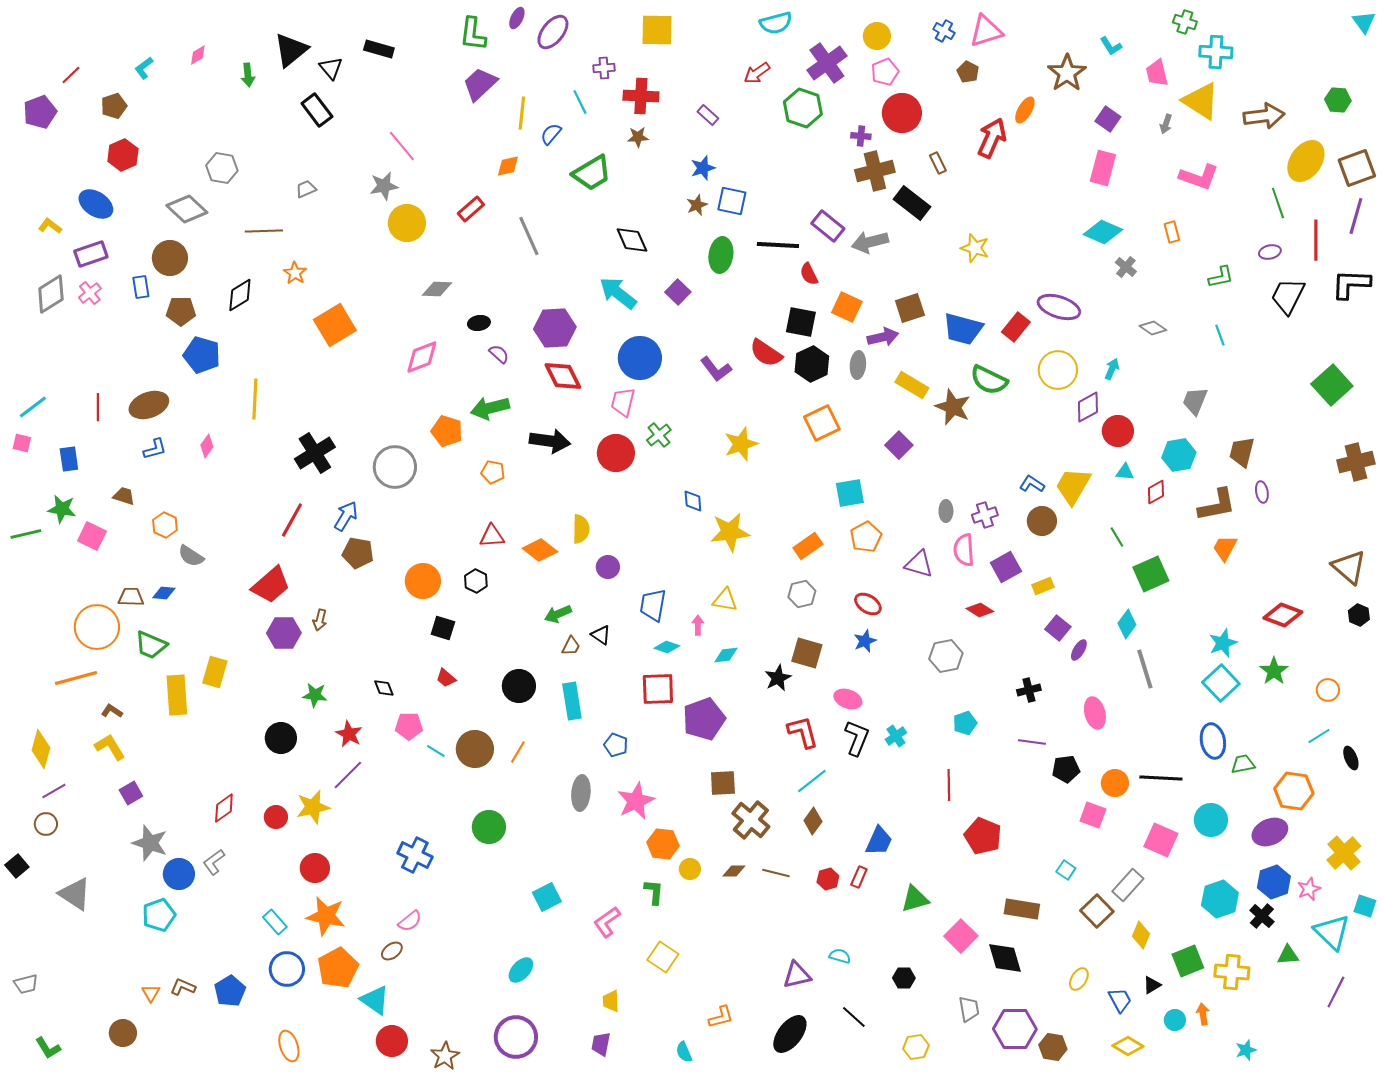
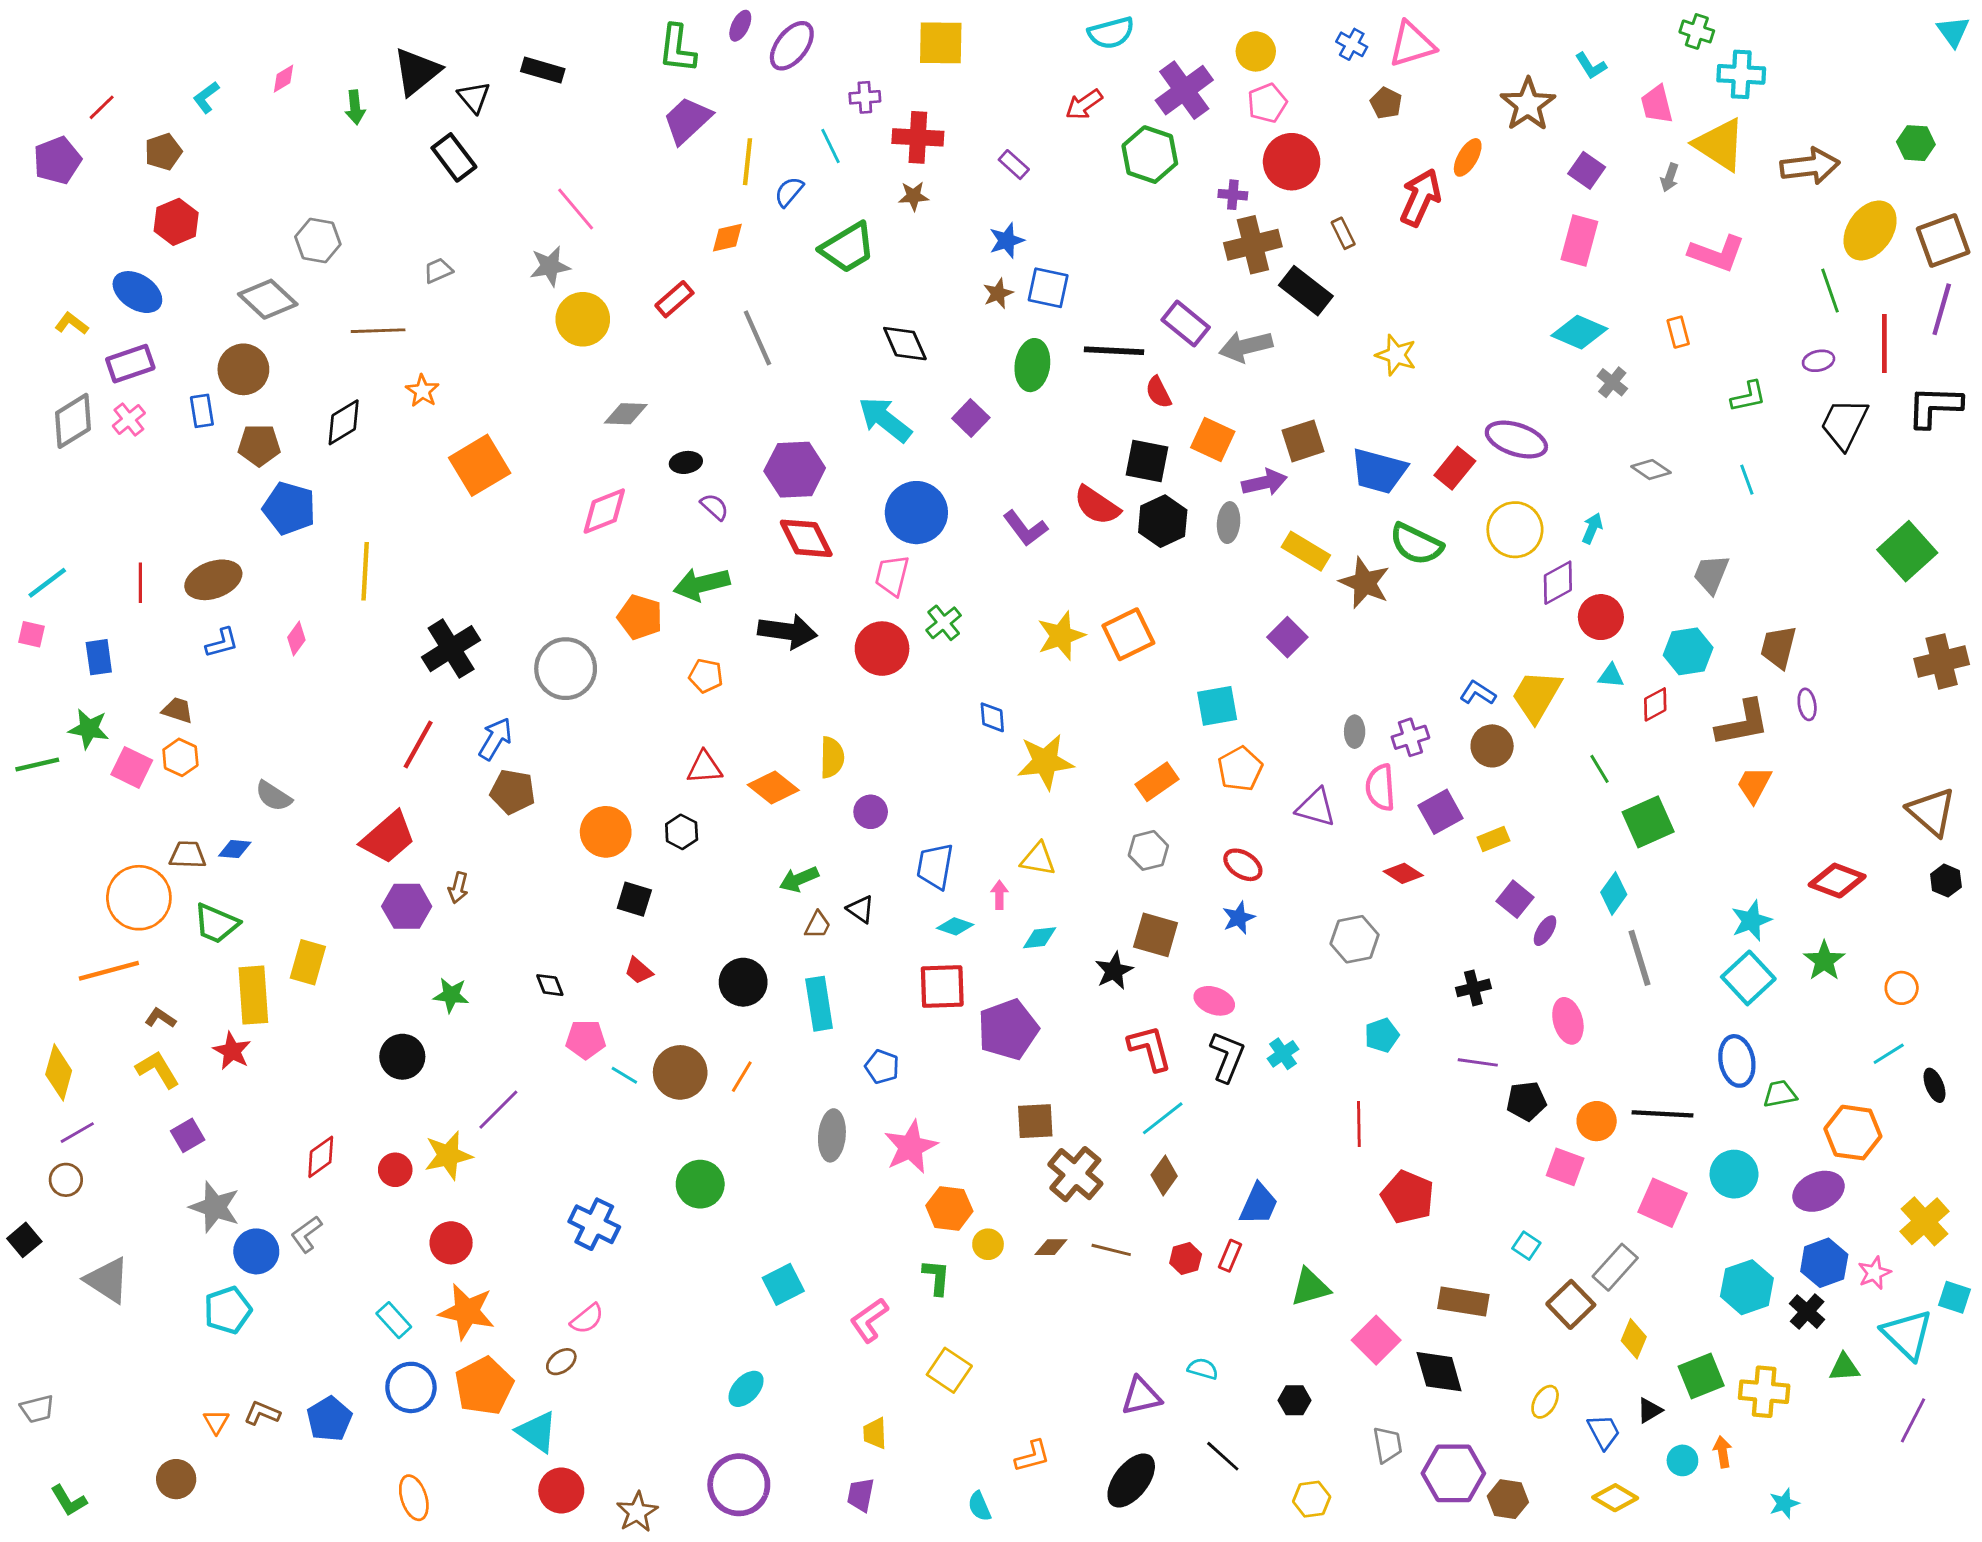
orange square: (822, 423) -> (1128, 634), moved
orange hexagon: (165, 525) -> (180, 757), moved
red star: (349, 734) -> (232, 1051), moved

